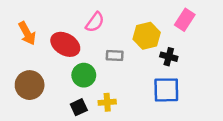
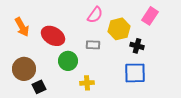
pink semicircle: (95, 22) -> (95, 15), moved
black square: (79, 107) -> (39, 87), moved

